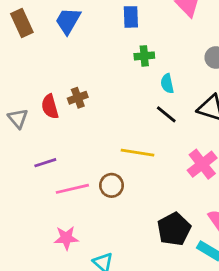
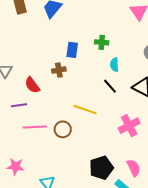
blue rectangle: (131, 17) -> (72, 50), moved
brown cross: (78, 98) -> (59, 70), moved
red semicircle: (50, 107) -> (32, 85), moved, turned -30
pink star: (66, 238) -> (15, 166), moved

